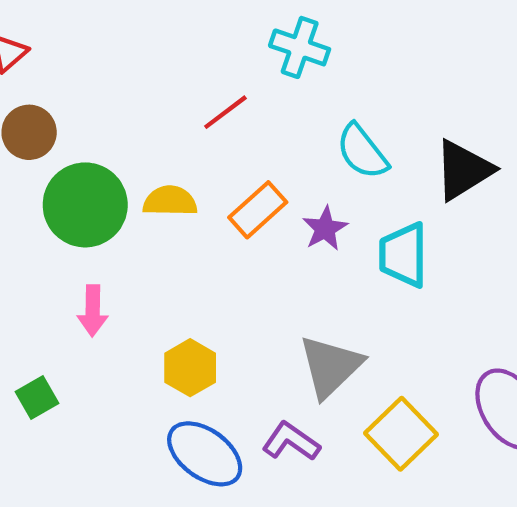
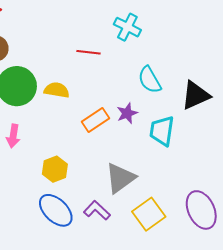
red line: (225, 112) -> (88, 52), turned 35
orange rectangle: (258, 210) -> (96, 120), moved

